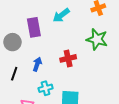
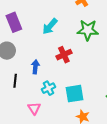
cyan arrow: (61, 15) -> (50, 26), moved
purple rectangle: (34, 27) -> (14, 22), moved

